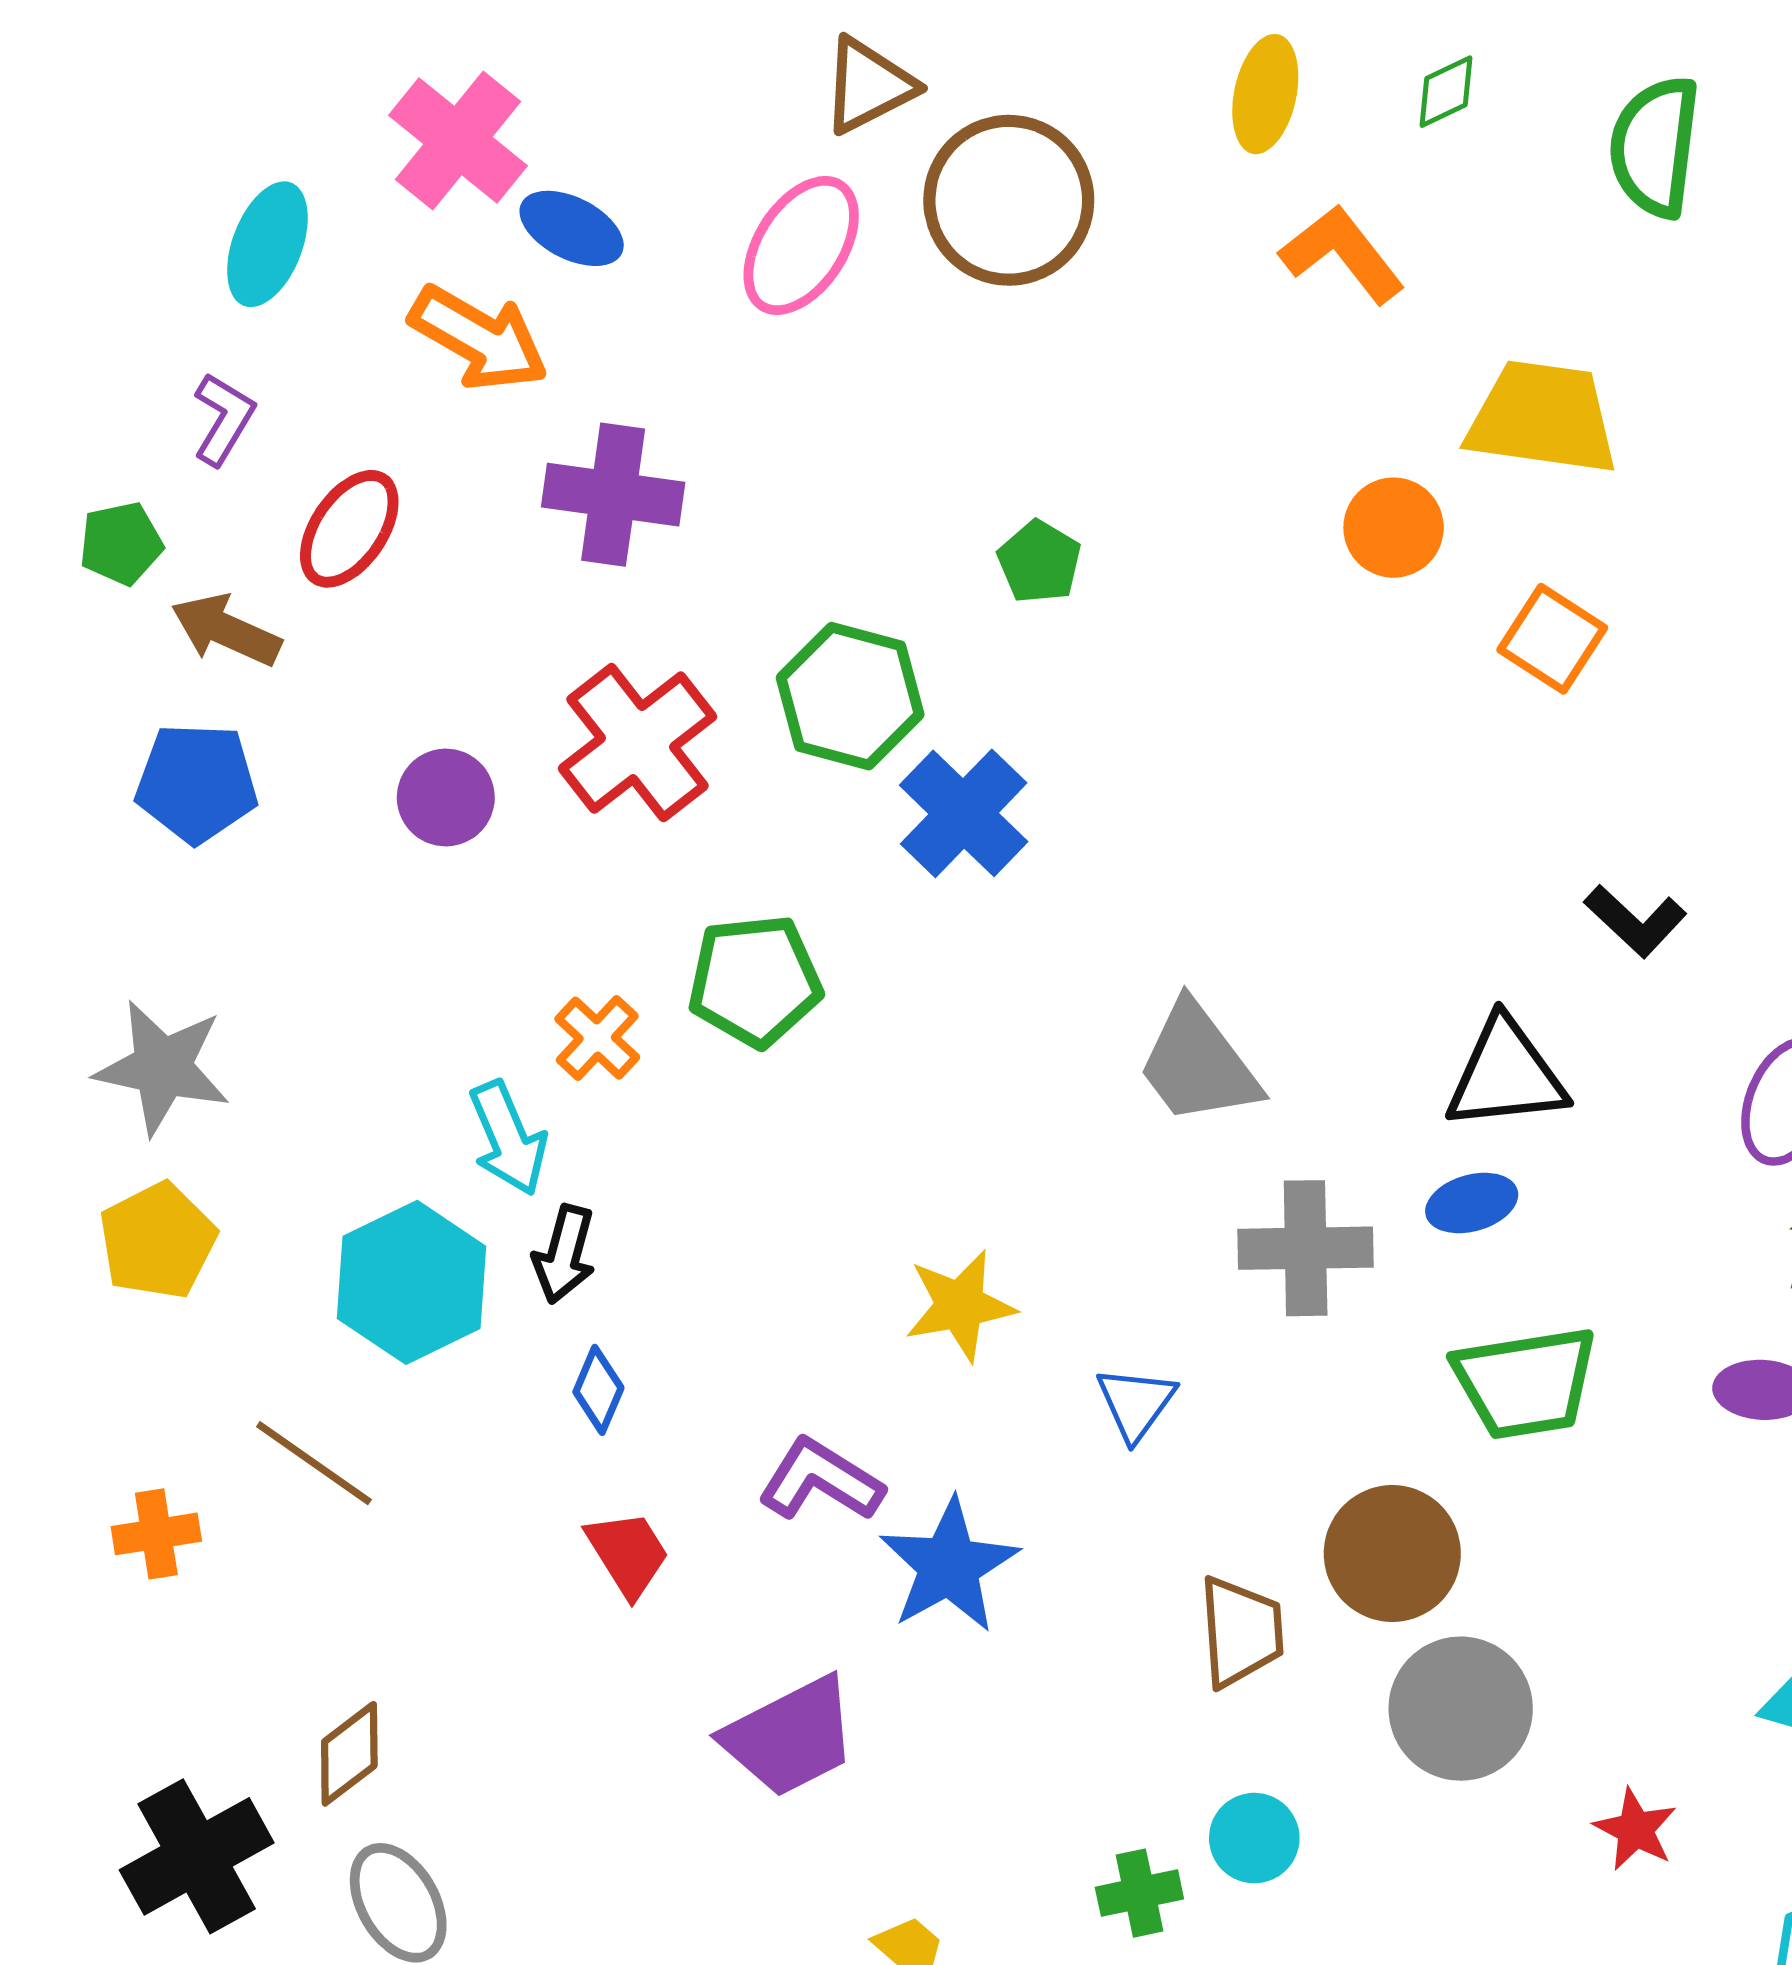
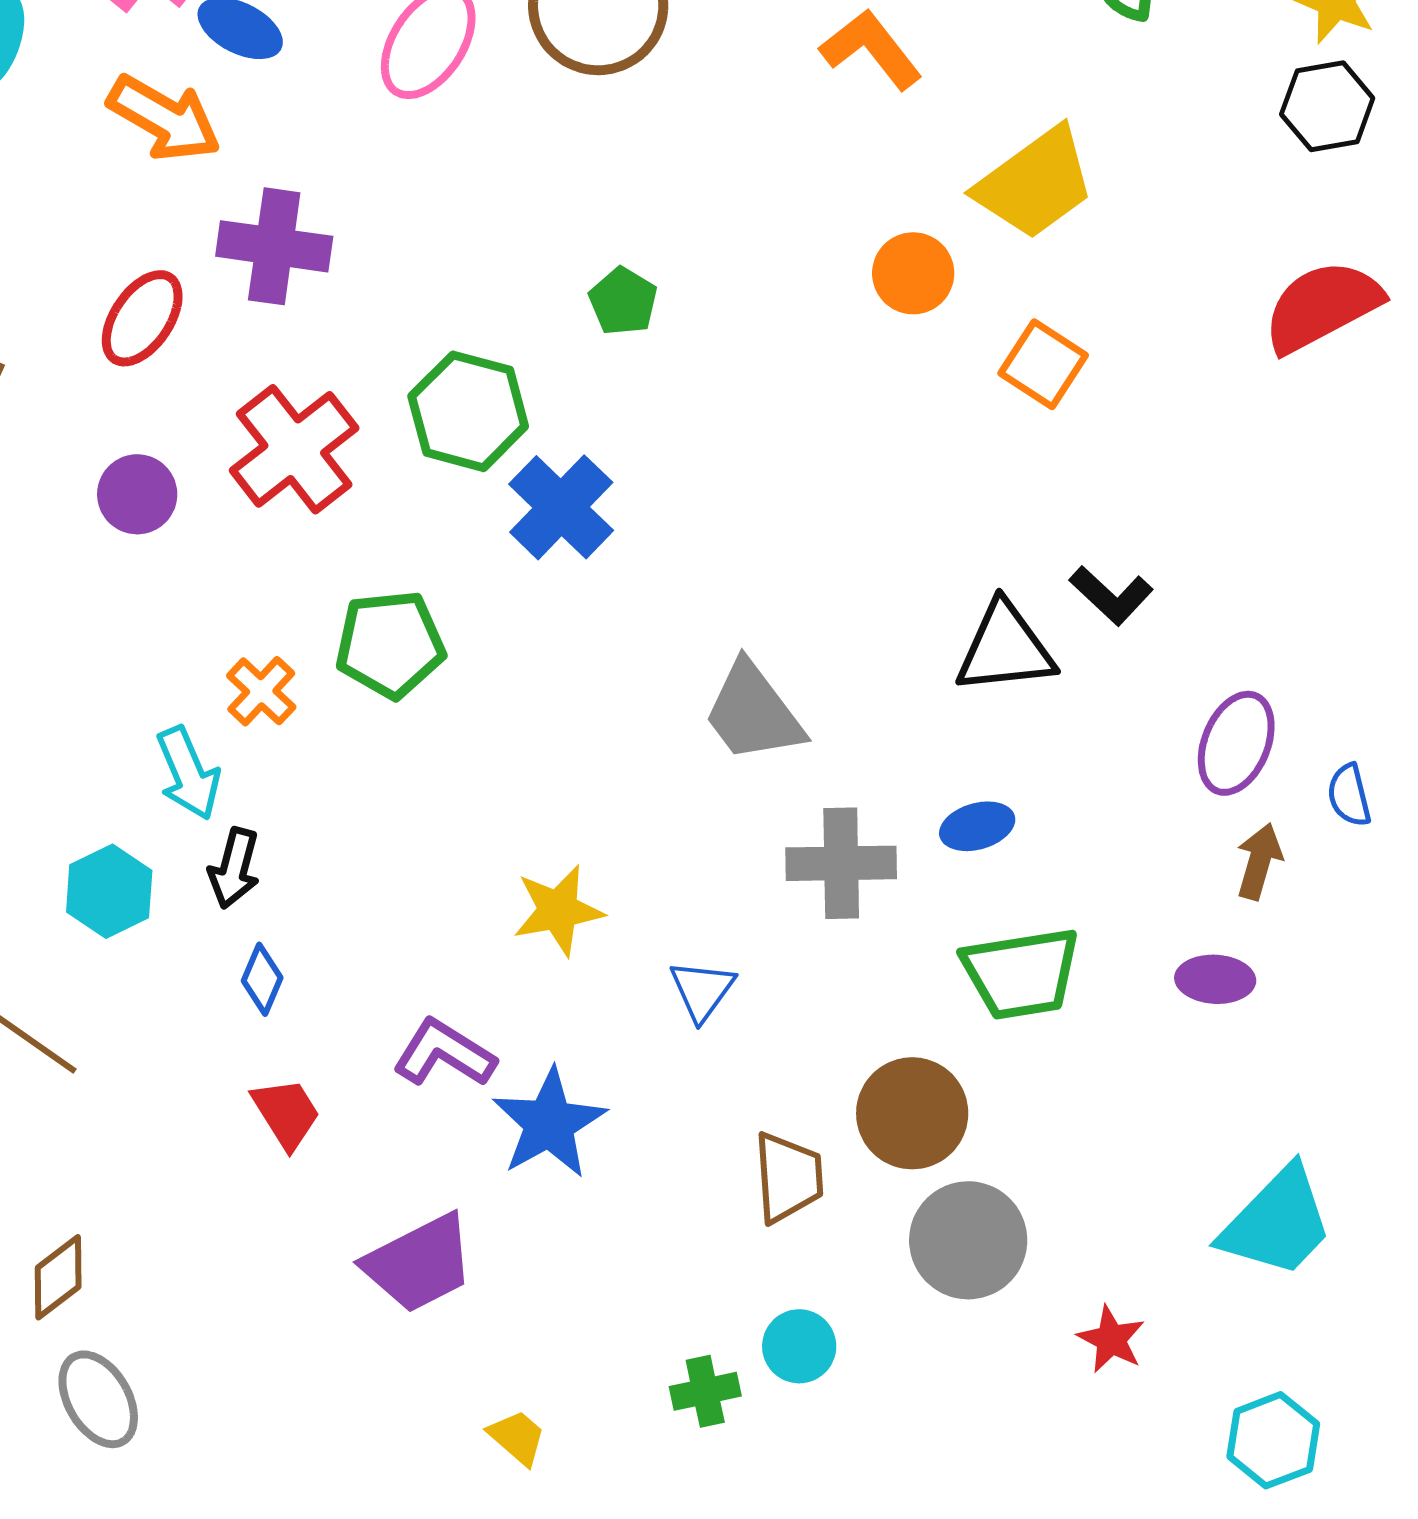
yellow trapezoid: (1543, 418) -> (1035, 183), turned 136
red ellipse: (349, 529) -> (142, 318), moved
black triangle: (1506, 1075) -> (1005, 648), moved
cyan hexagon: (412, 1282) -> (109, 891), size x0.7

